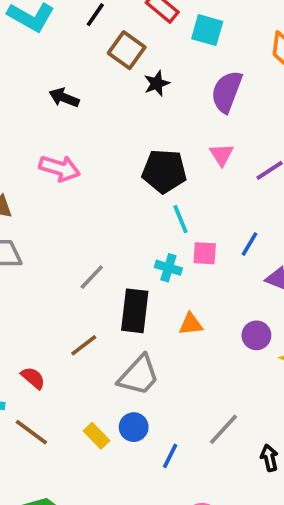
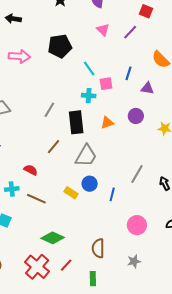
black pentagon: (164, 171) -> (60, 46), moved
purple circle: (256, 335) -> (136, 116), moved

